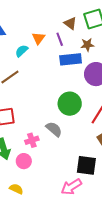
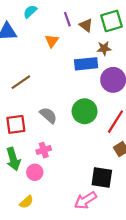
purple line: (60, 39) -> (67, 19), moved
cyan semicircle: (22, 51) -> (30, 11), moved
gray semicircle: (54, 129) -> (48, 115), moved
yellow semicircle: (16, 189) -> (26, 202), turned 112

